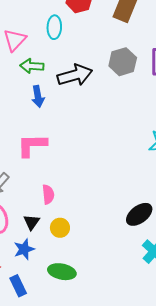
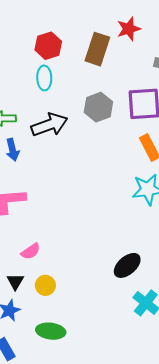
cyan ellipse: (54, 27) -> (44, 78), moved
pink semicircle: (48, 194) -> (31, 251), turned 66

